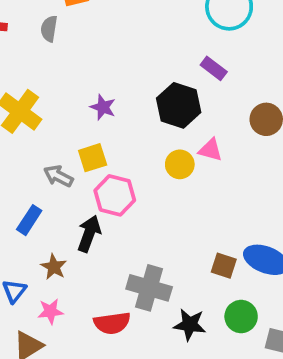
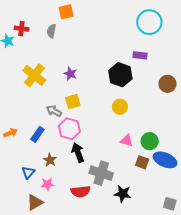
purple rectangle: (214, 68) -> (140, 55), turned -32
purple star: (103, 107) -> (70, 74), moved
pink triangle: (210, 150) -> (127, 141), moved
pink hexagon: (115, 195) -> (69, 129), moved
black arrow: (89, 234) -> (78, 153), moved, turned -42
green circle: (241, 317) -> (150, 141), moved

